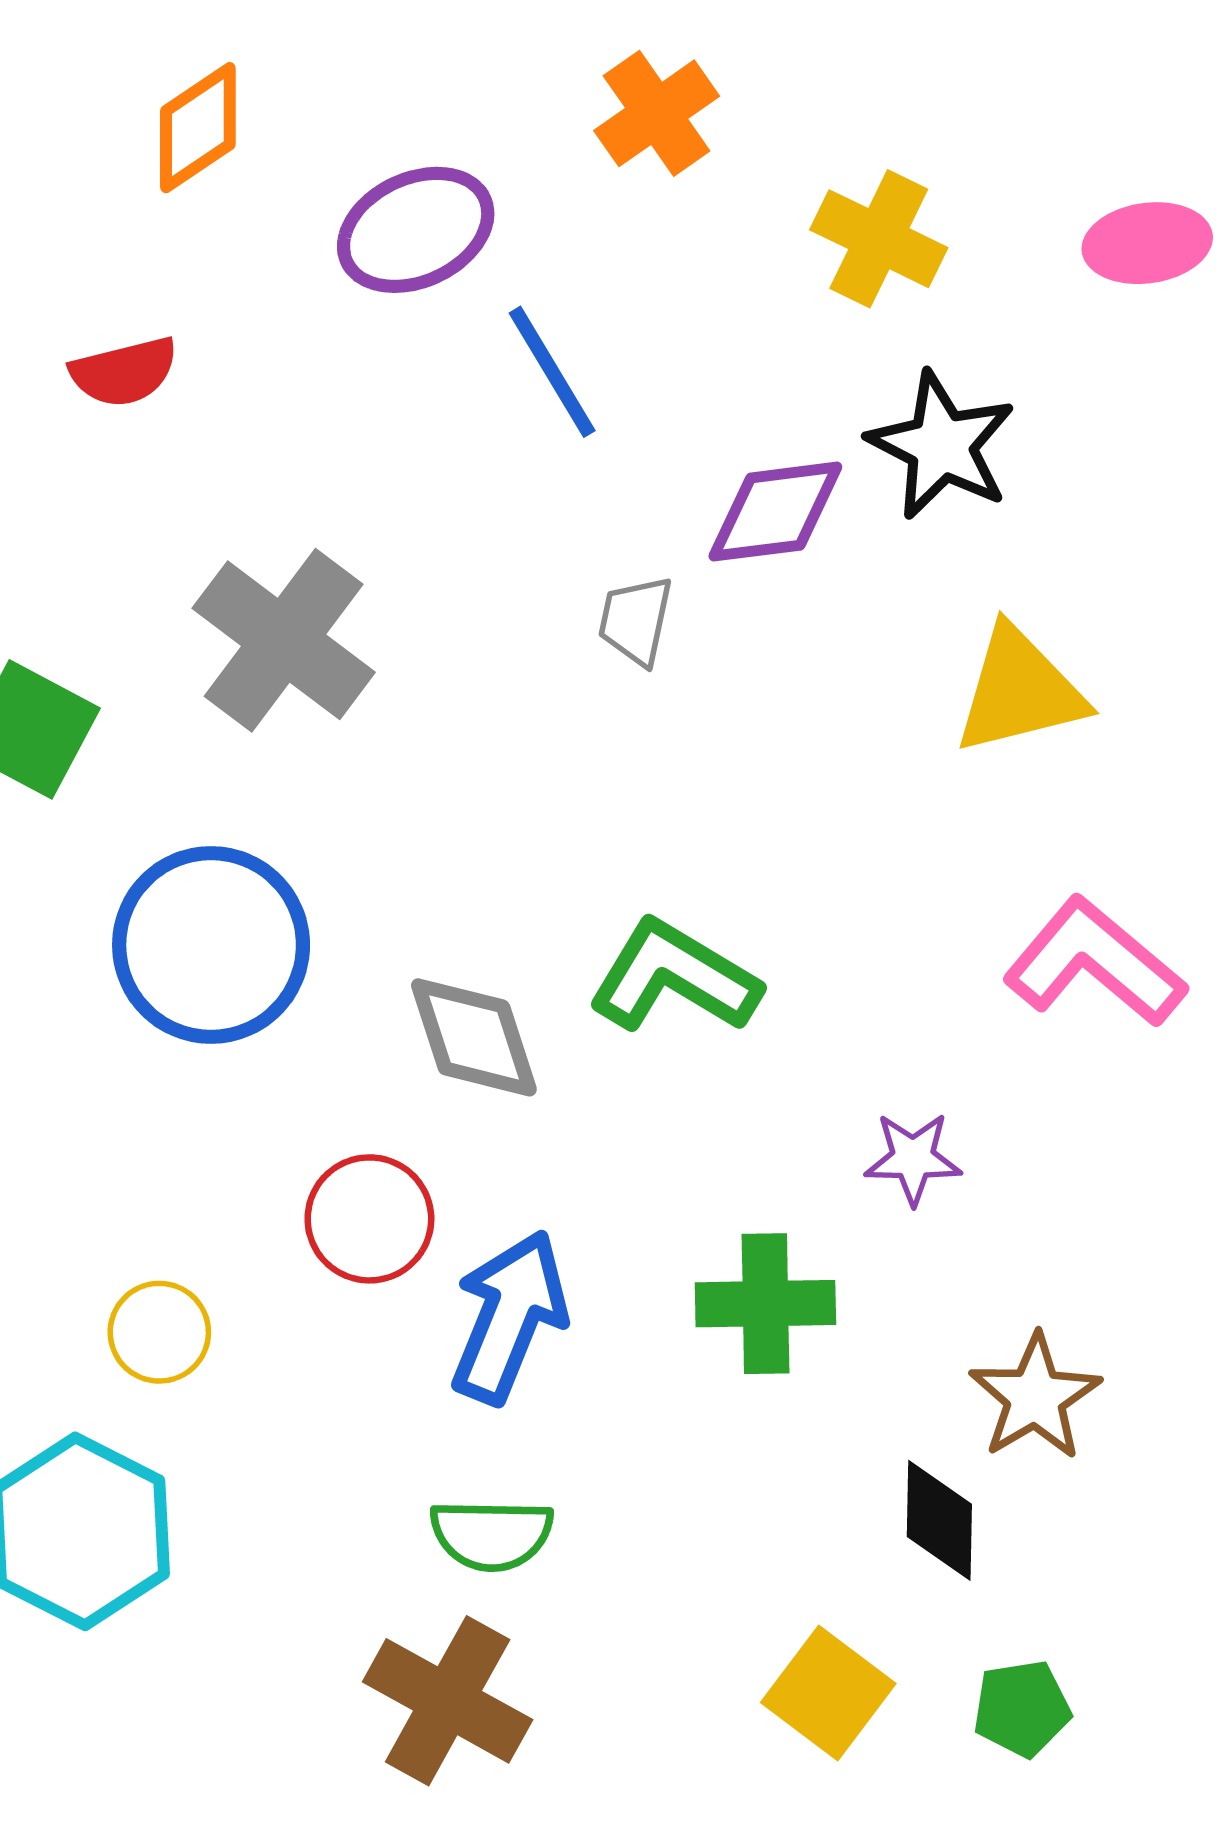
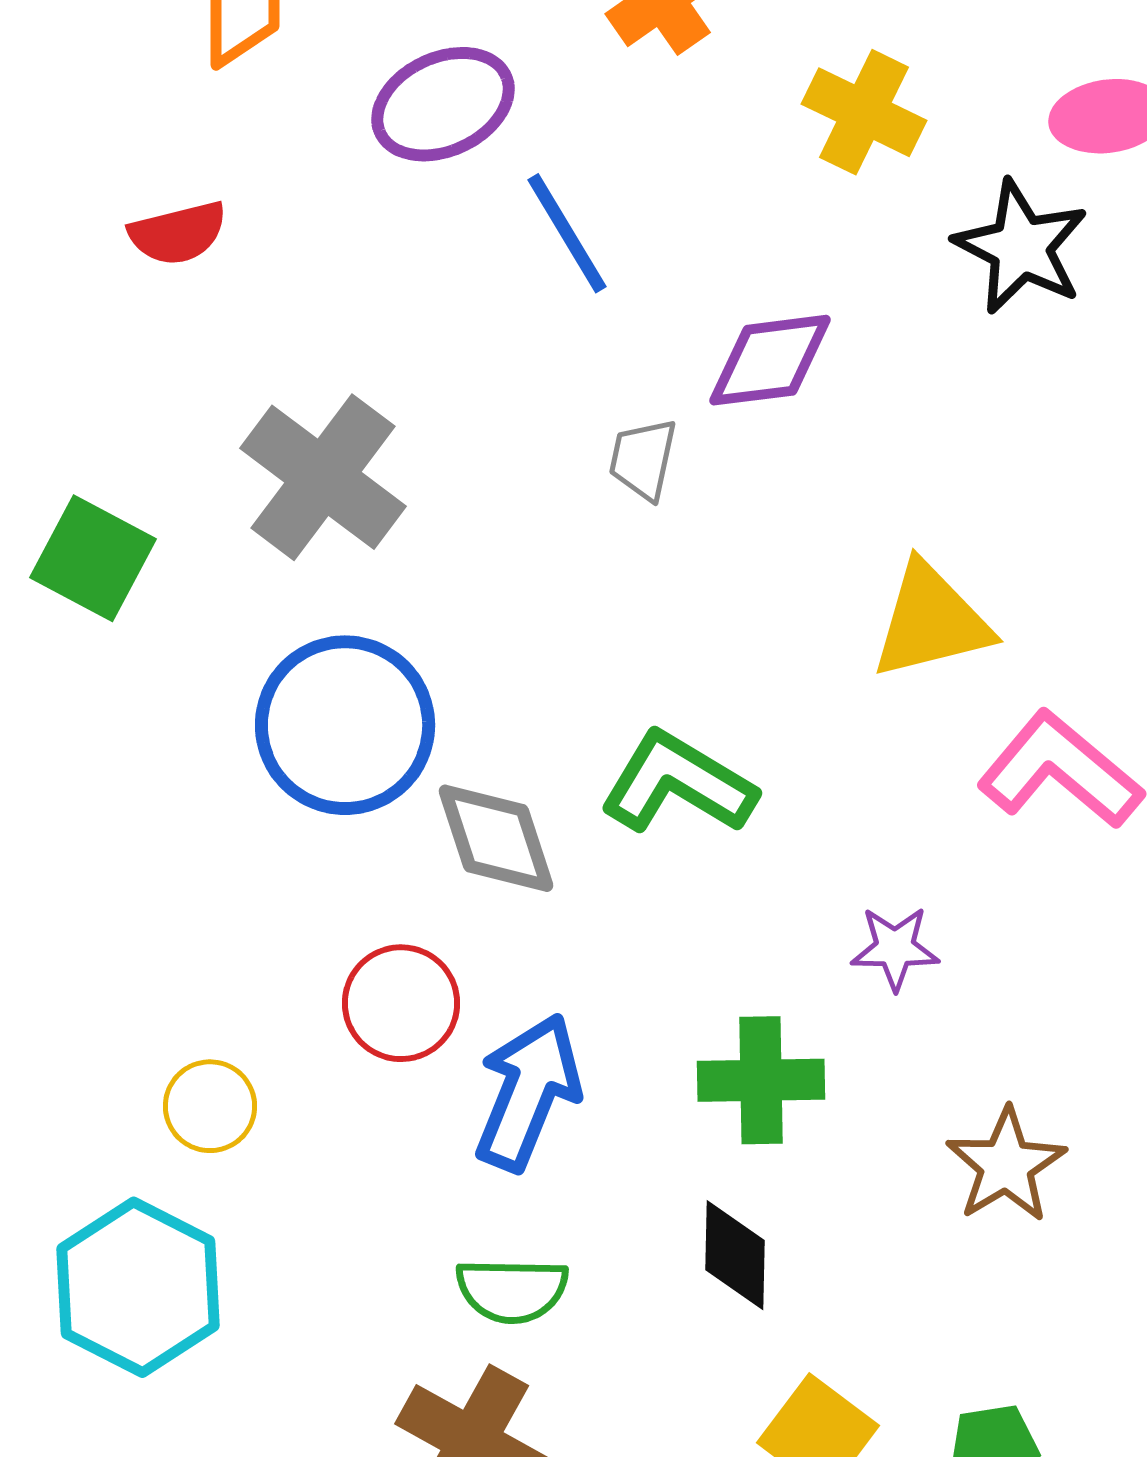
black star: (941, 446) -> (1021, 247), moved
yellow triangle: (1020, 691) -> (931, 621), moved
blue circle: (211, 945) -> (345, 725), moved
black diamond: (939, 1520) -> (735, 1255), moved

